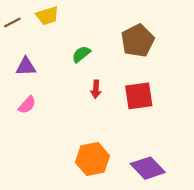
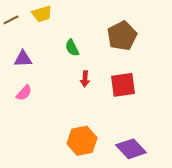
green semicircle: (81, 54) -> (72, 48), turned -78

